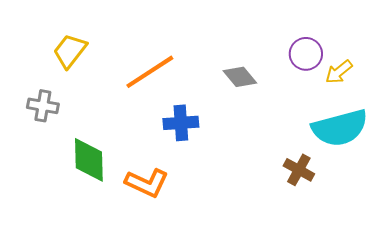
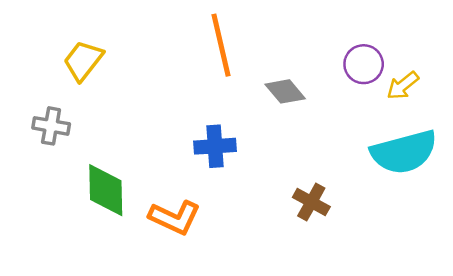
orange line: (150, 72) -> (221, 45), moved, turned -70
brown cross: (299, 170) -> (311, 202), moved

